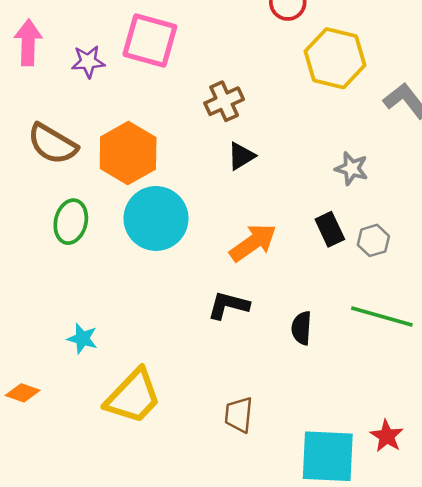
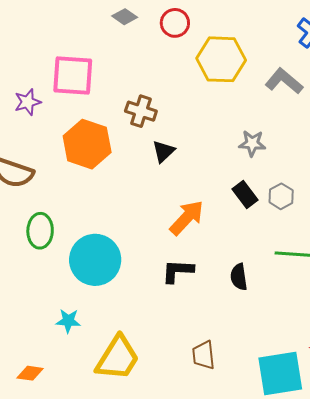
brown cross: (224, 101) -> (141, 111), turned -36
orange hexagon: (128, 153) -> (87, 144), moved
cyan circle: (156, 218) -> (95, 260), moved

